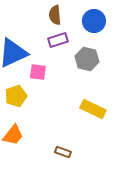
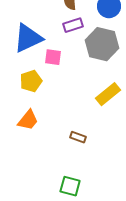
gray hexagon: (87, 59) -> (102, 44), size x1.4
yellow rectangle: (93, 109) -> (108, 94), turned -65

